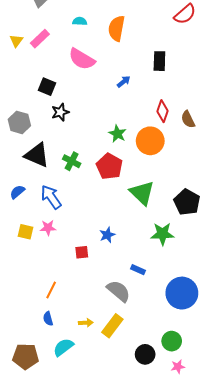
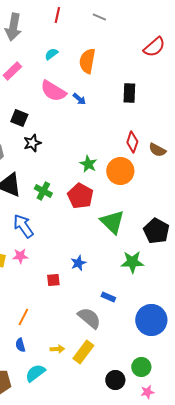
cyan semicircle: (80, 21) -> (51, 54), turned -40
blue arrow: (124, 82) -> (79, 99), moved, turned 80
brown semicircle: (188, 119) -> (157, 150), turned -36

